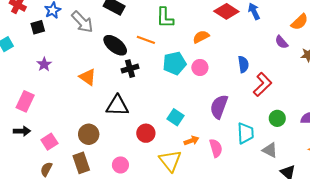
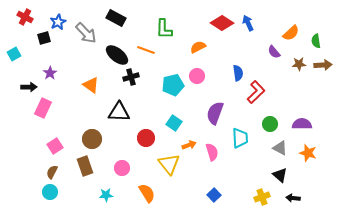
cyan pentagon: (174, 63) -> (173, 85), moved
pink rectangle: (25, 101) -> (43, 108), moved
black arrow: (22, 131) -> (29, 87), moved
gray triangle: (270, 150) -> (280, 148), moved

